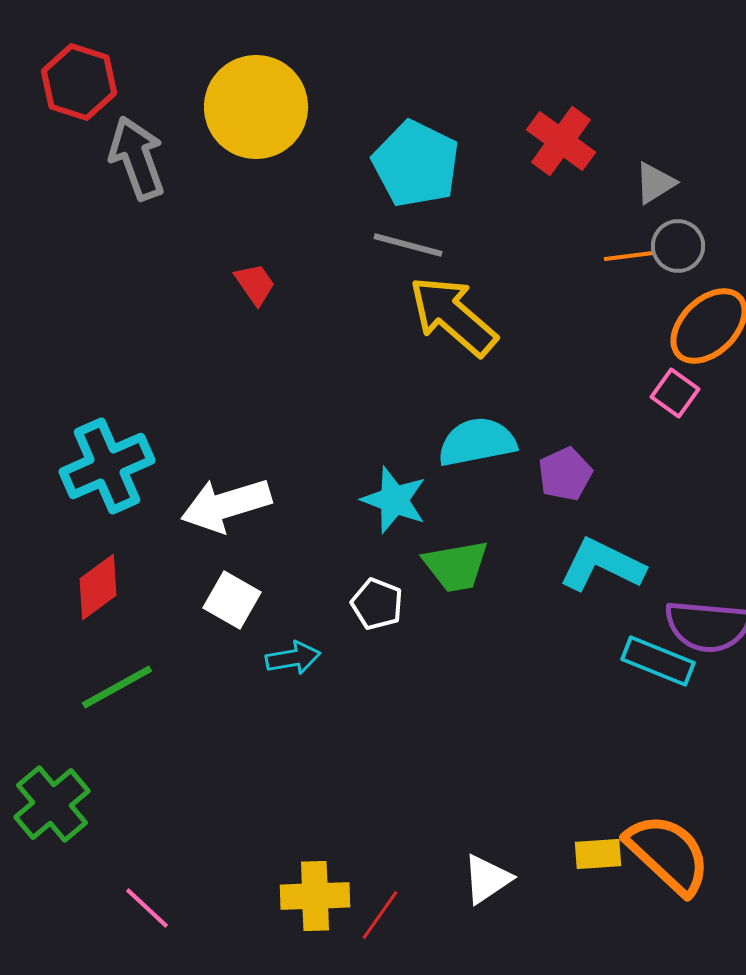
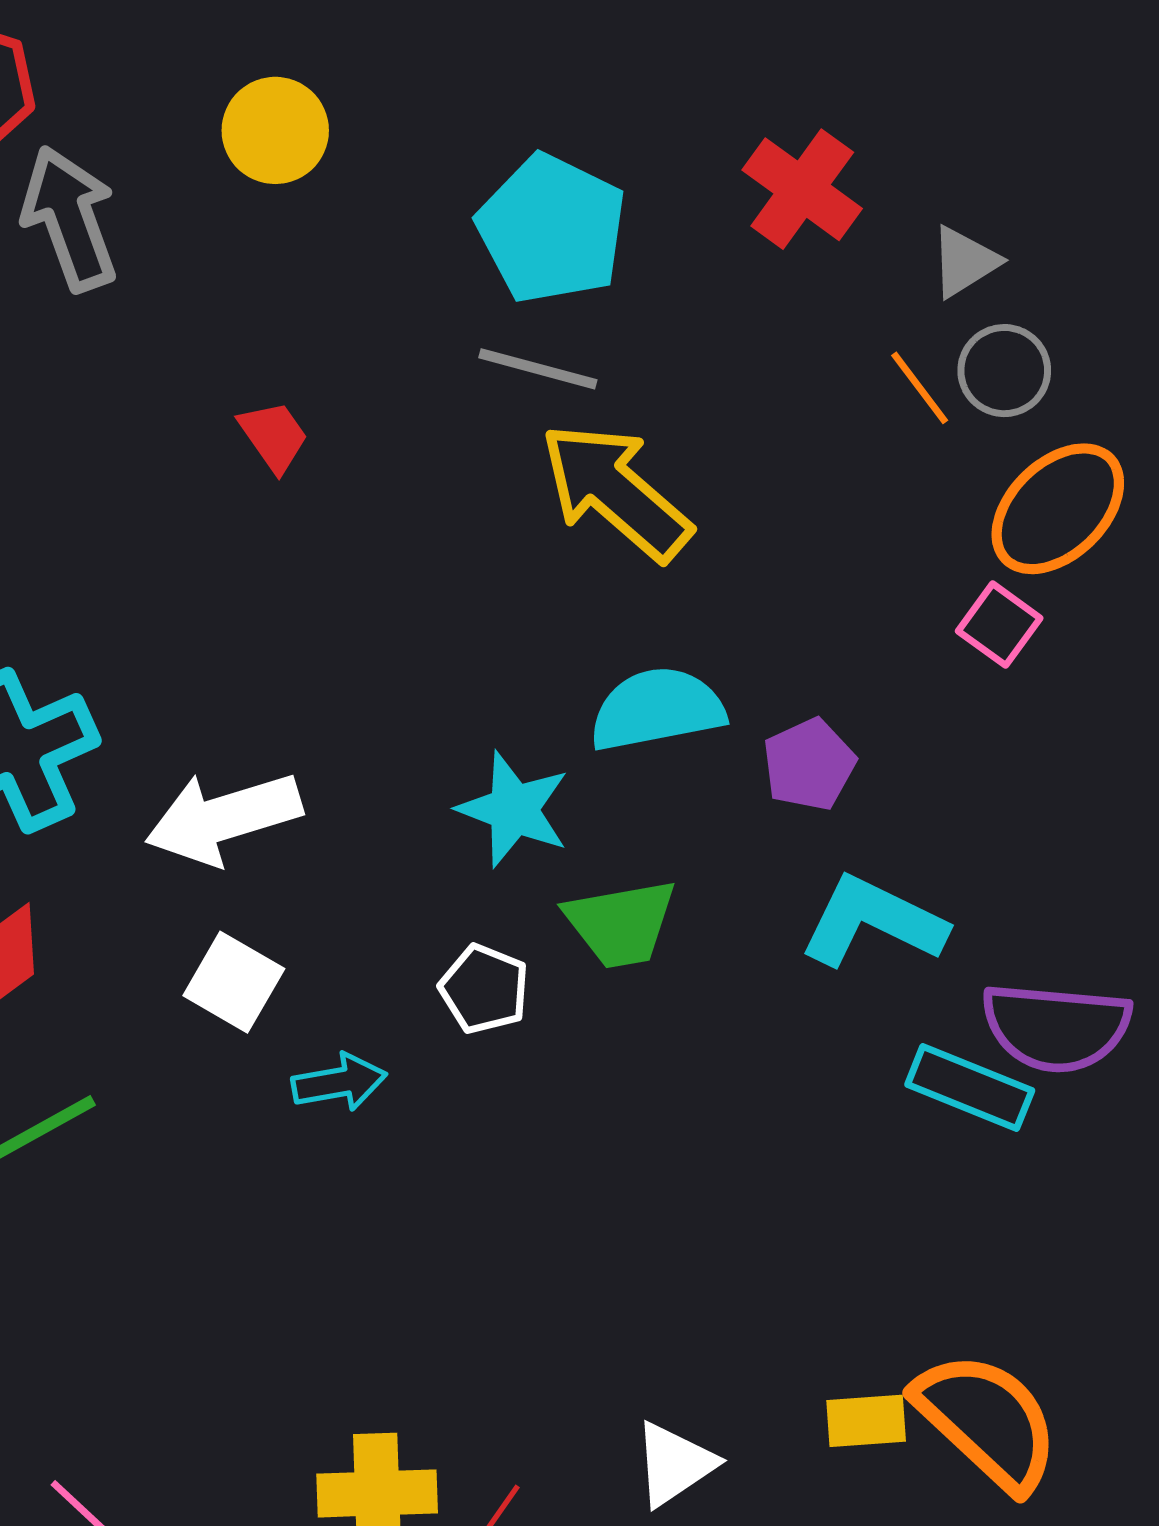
yellow circle: (256, 107) -> (275, 130), size x0.6
orange line: (629, 256) -> (920, 388), turned 60

